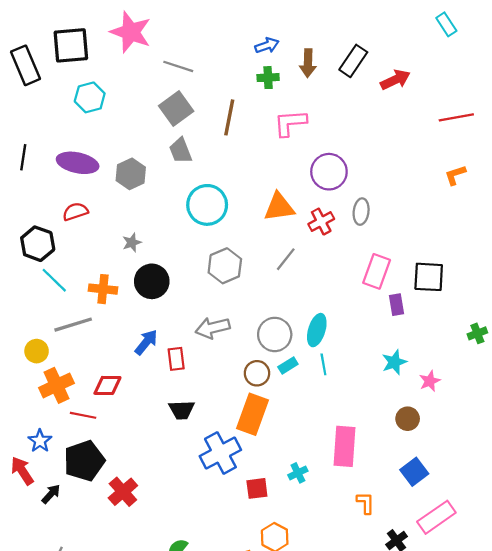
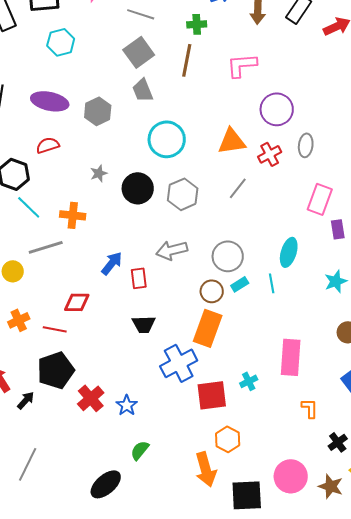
green cross: (268, 78) -> (197, 24), moved
black circle: (152, 281) -> (138, 188), moved
cyan ellipse: (317, 330) -> (289, 252), moved
orange cross: (56, 385) -> (19, 320), moved, size x0.7
blue star: (40, 441) -> (127, 405), moved
red square: (257, 488) -> (212, 395), size x1.5

